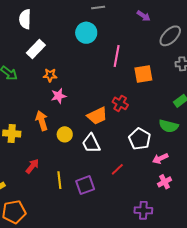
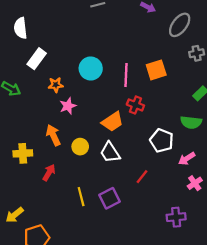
cyan circle: (86, 33) -> (91, 68), moved
pink line: (117, 56) -> (126, 75), moved
red arrow: (32, 166) -> (49, 172), moved

